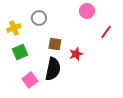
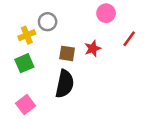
yellow cross: (14, 28) -> (27, 35), moved
red star: (76, 54) -> (93, 49), moved
pink square: (30, 80) -> (26, 105), moved

